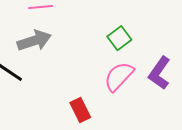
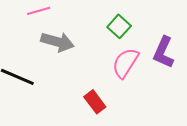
gray arrow: (34, 41) -> (57, 42), moved, turned 44

